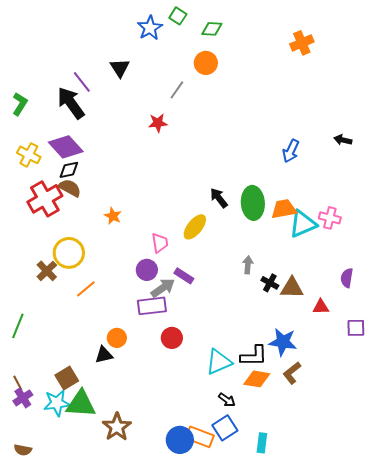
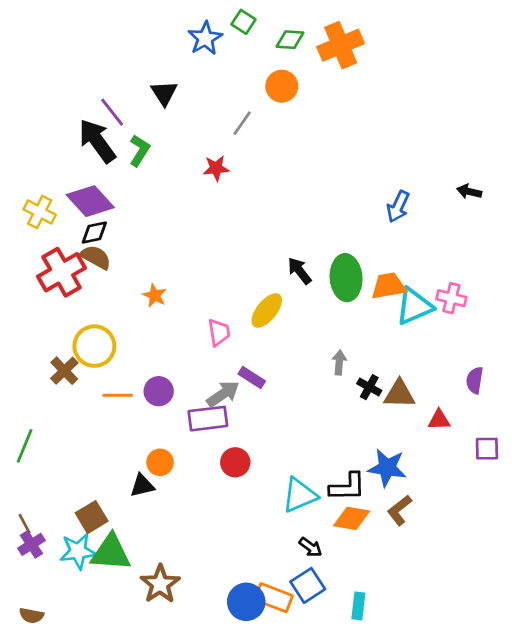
orange cross: (302, 43) -> (341, 45), moved, size x1.4
green L-shape: (20, 104) -> (140, 150), moved
purple circle: (147, 270) -> (159, 391), moved
orange line: (86, 289) -> (118, 395), turned 40

